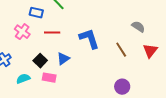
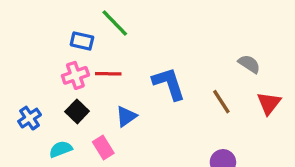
pink cross: (22, 32) -> (75, 75), moved, turned 35
black square: (40, 61) -> (77, 111), moved
pink rectangle: (49, 78) -> (103, 148), turned 48

